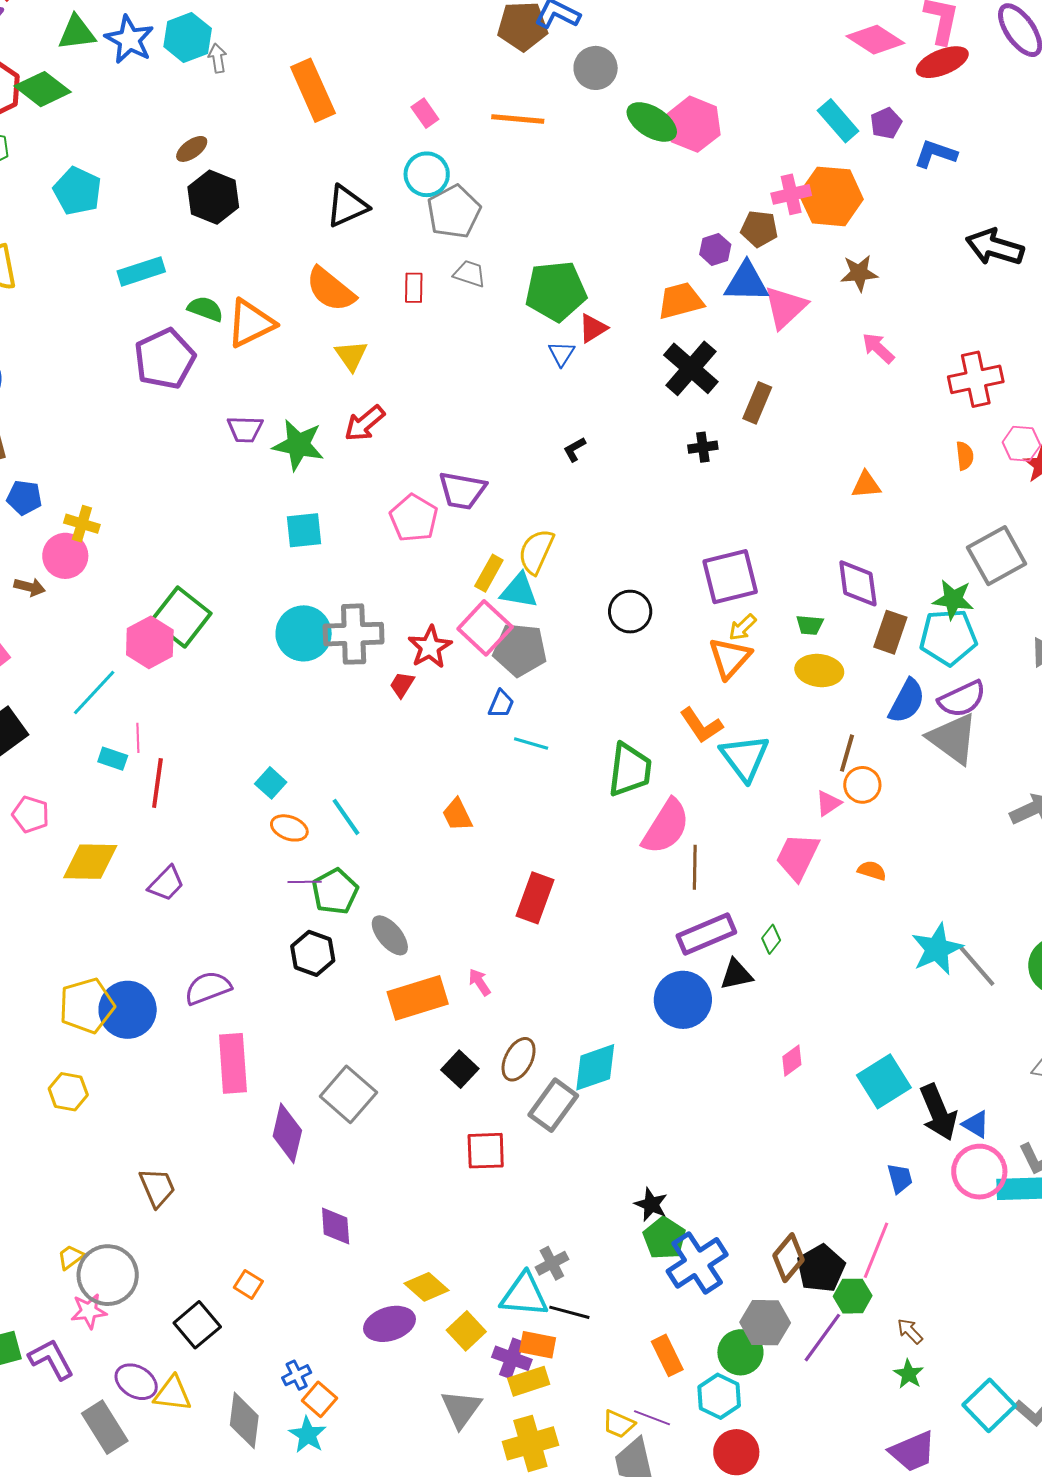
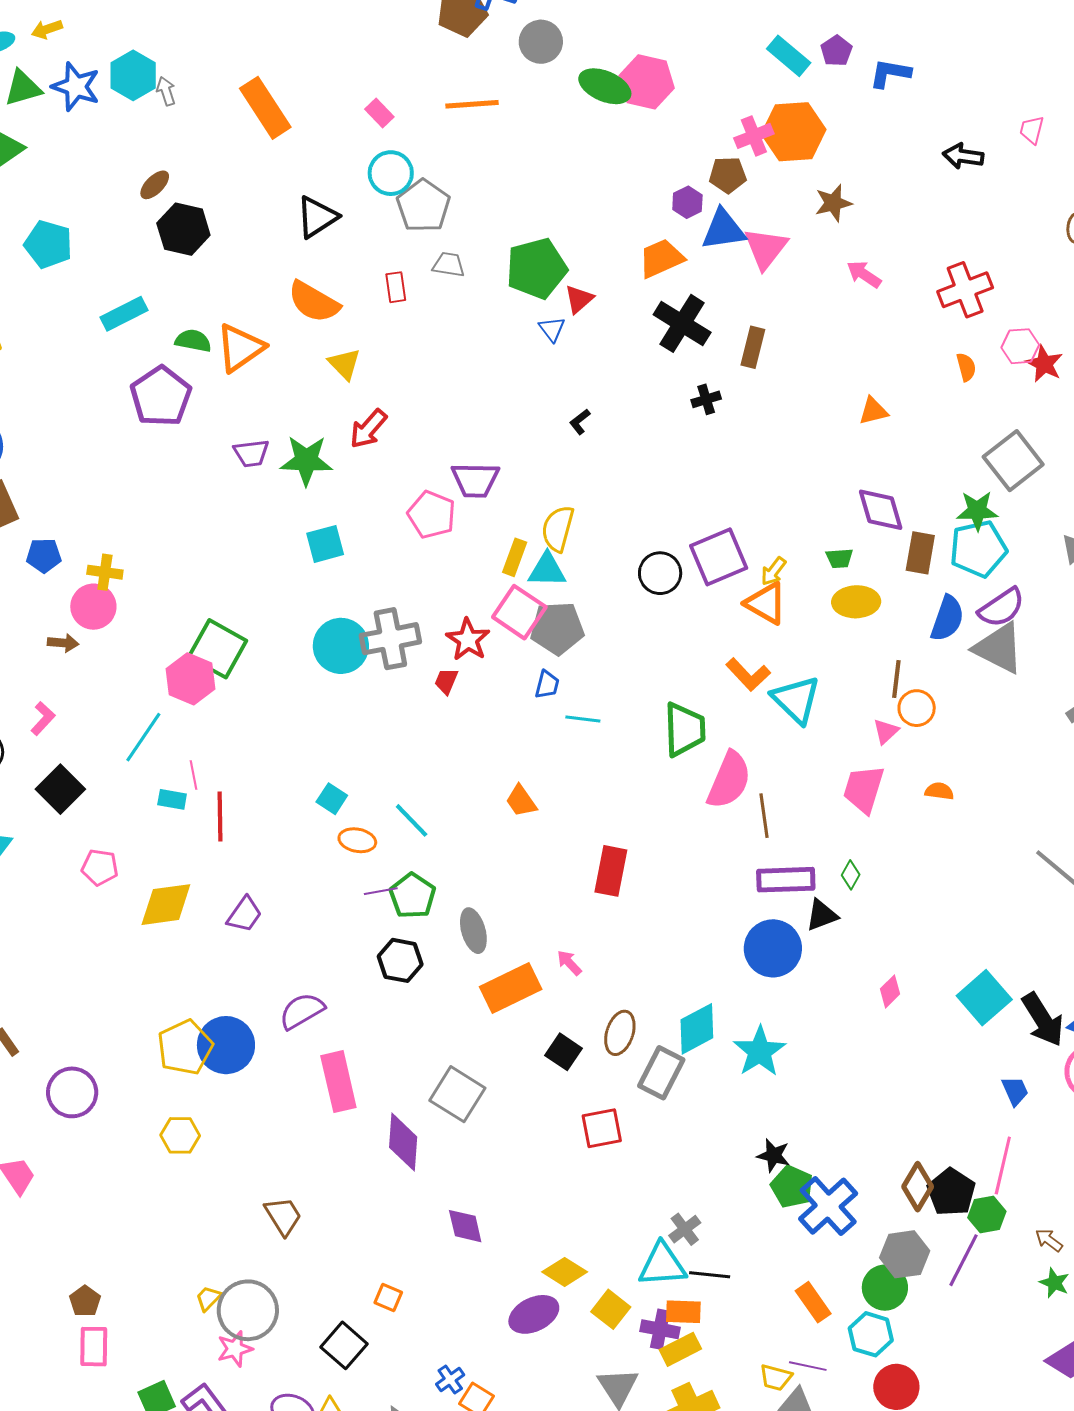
black arrow: (995, 247) -> (963, 156), size x0.7
purple square: (730, 577) -> (719, 557), moved
orange triangle: (730, 658) -> (766, 603), turned -33
purple rectangle: (706, 934) -> (786, 880), turned 30
gray ellipse: (390, 935) -> (473, 931), turned 33
cyan star: (937, 949) -> (760, 1051), moved

